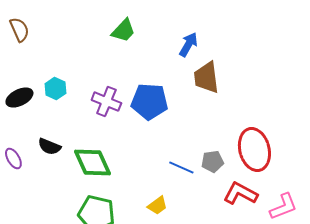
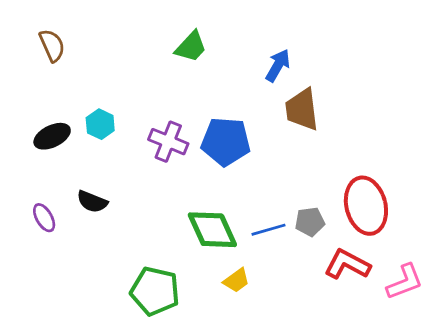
green diamond: (92, 163) -> (212, 230), moved
blue line: (181, 168) -> (268, 230), turned -40

